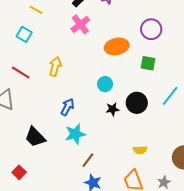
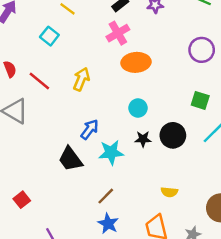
orange ellipse: (117, 46) -> (136, 62), moved
green square: (148, 63) -> (200, 100), moved
cyan star: (75, 134) -> (111, 152), moved
black trapezoid: (35, 137) -> (70, 159), moved

